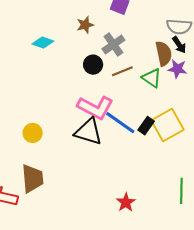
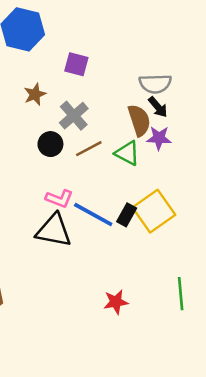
pink L-shape: (95, 107) -> (59, 199), size x0.6
red star: (126, 202) -> (116, 302), moved, turned 30

